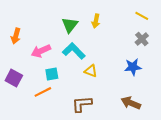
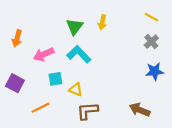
blue star: (133, 67) -> (155, 71), moved
yellow triangle: (91, 71) -> (76, 90), moved
orange line: (43, 92) -> (41, 108), moved

